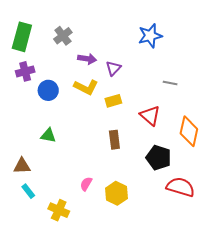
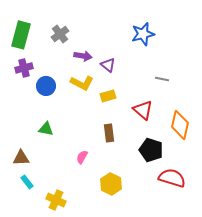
purple triangle: (113, 68) -> (108, 65), turned -35
pink semicircle: (86, 184) -> (82, 157), moved

